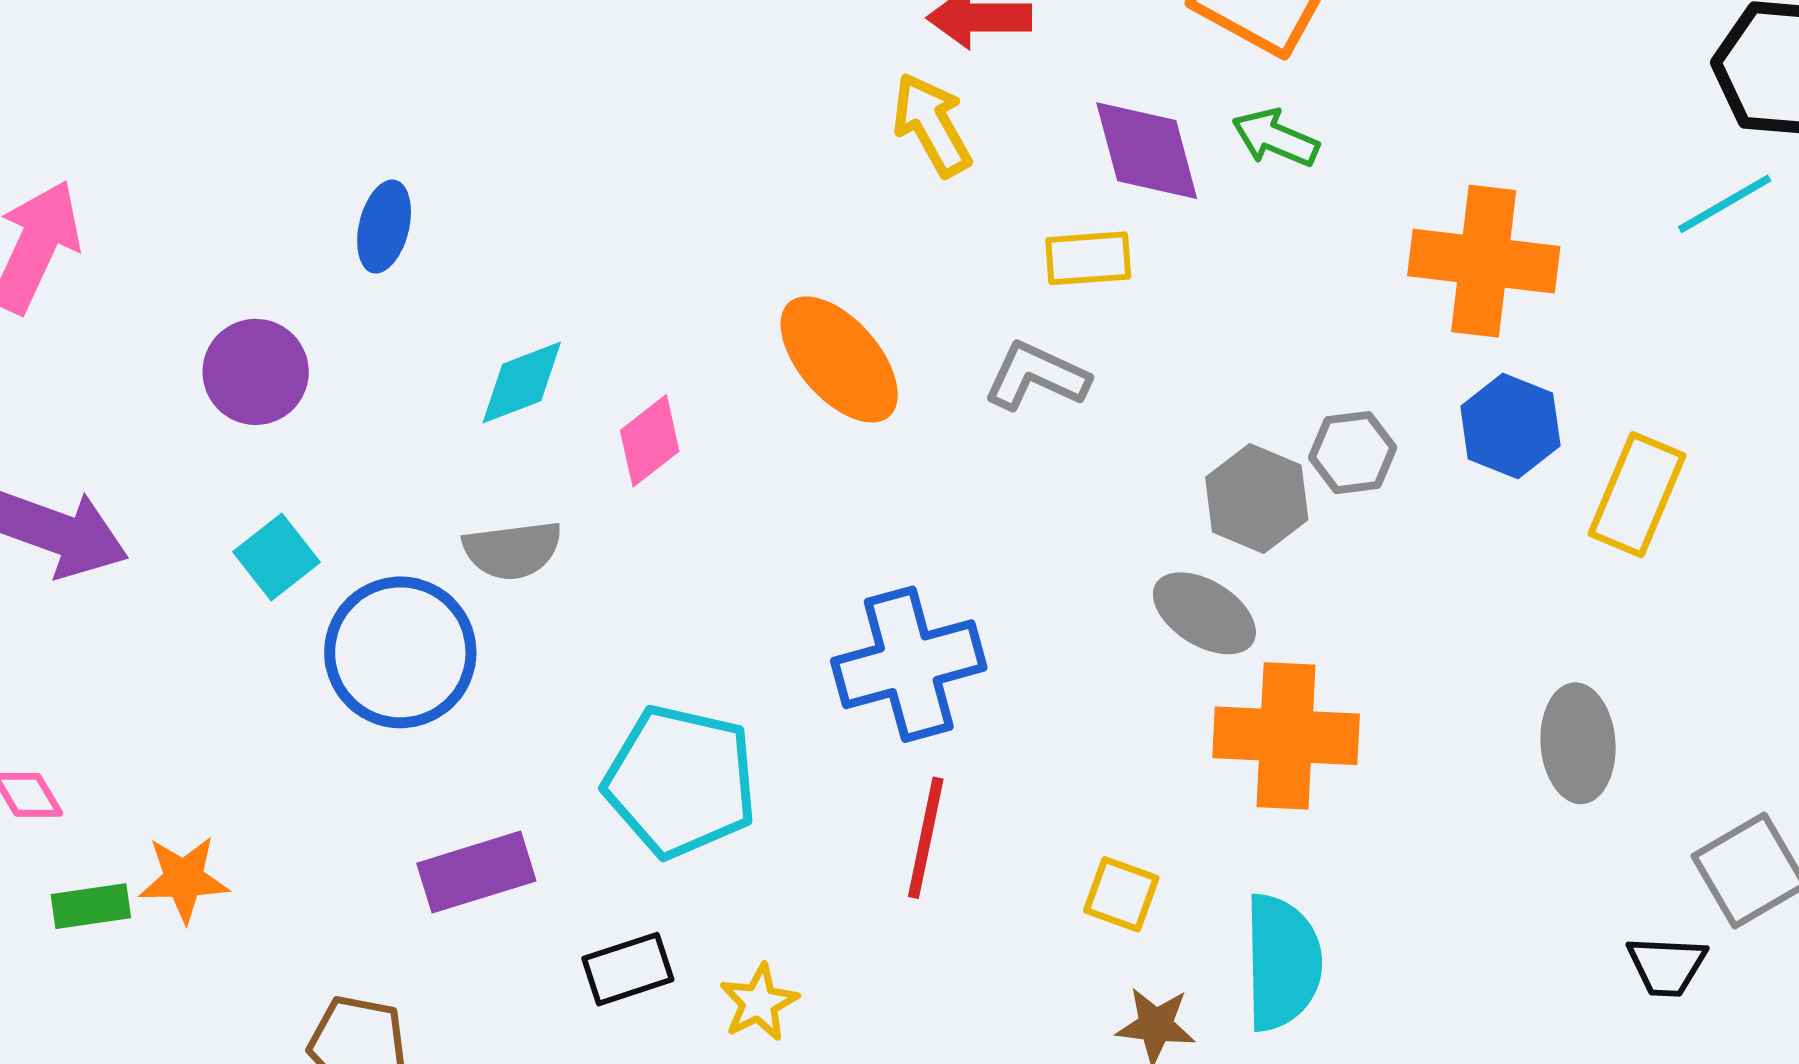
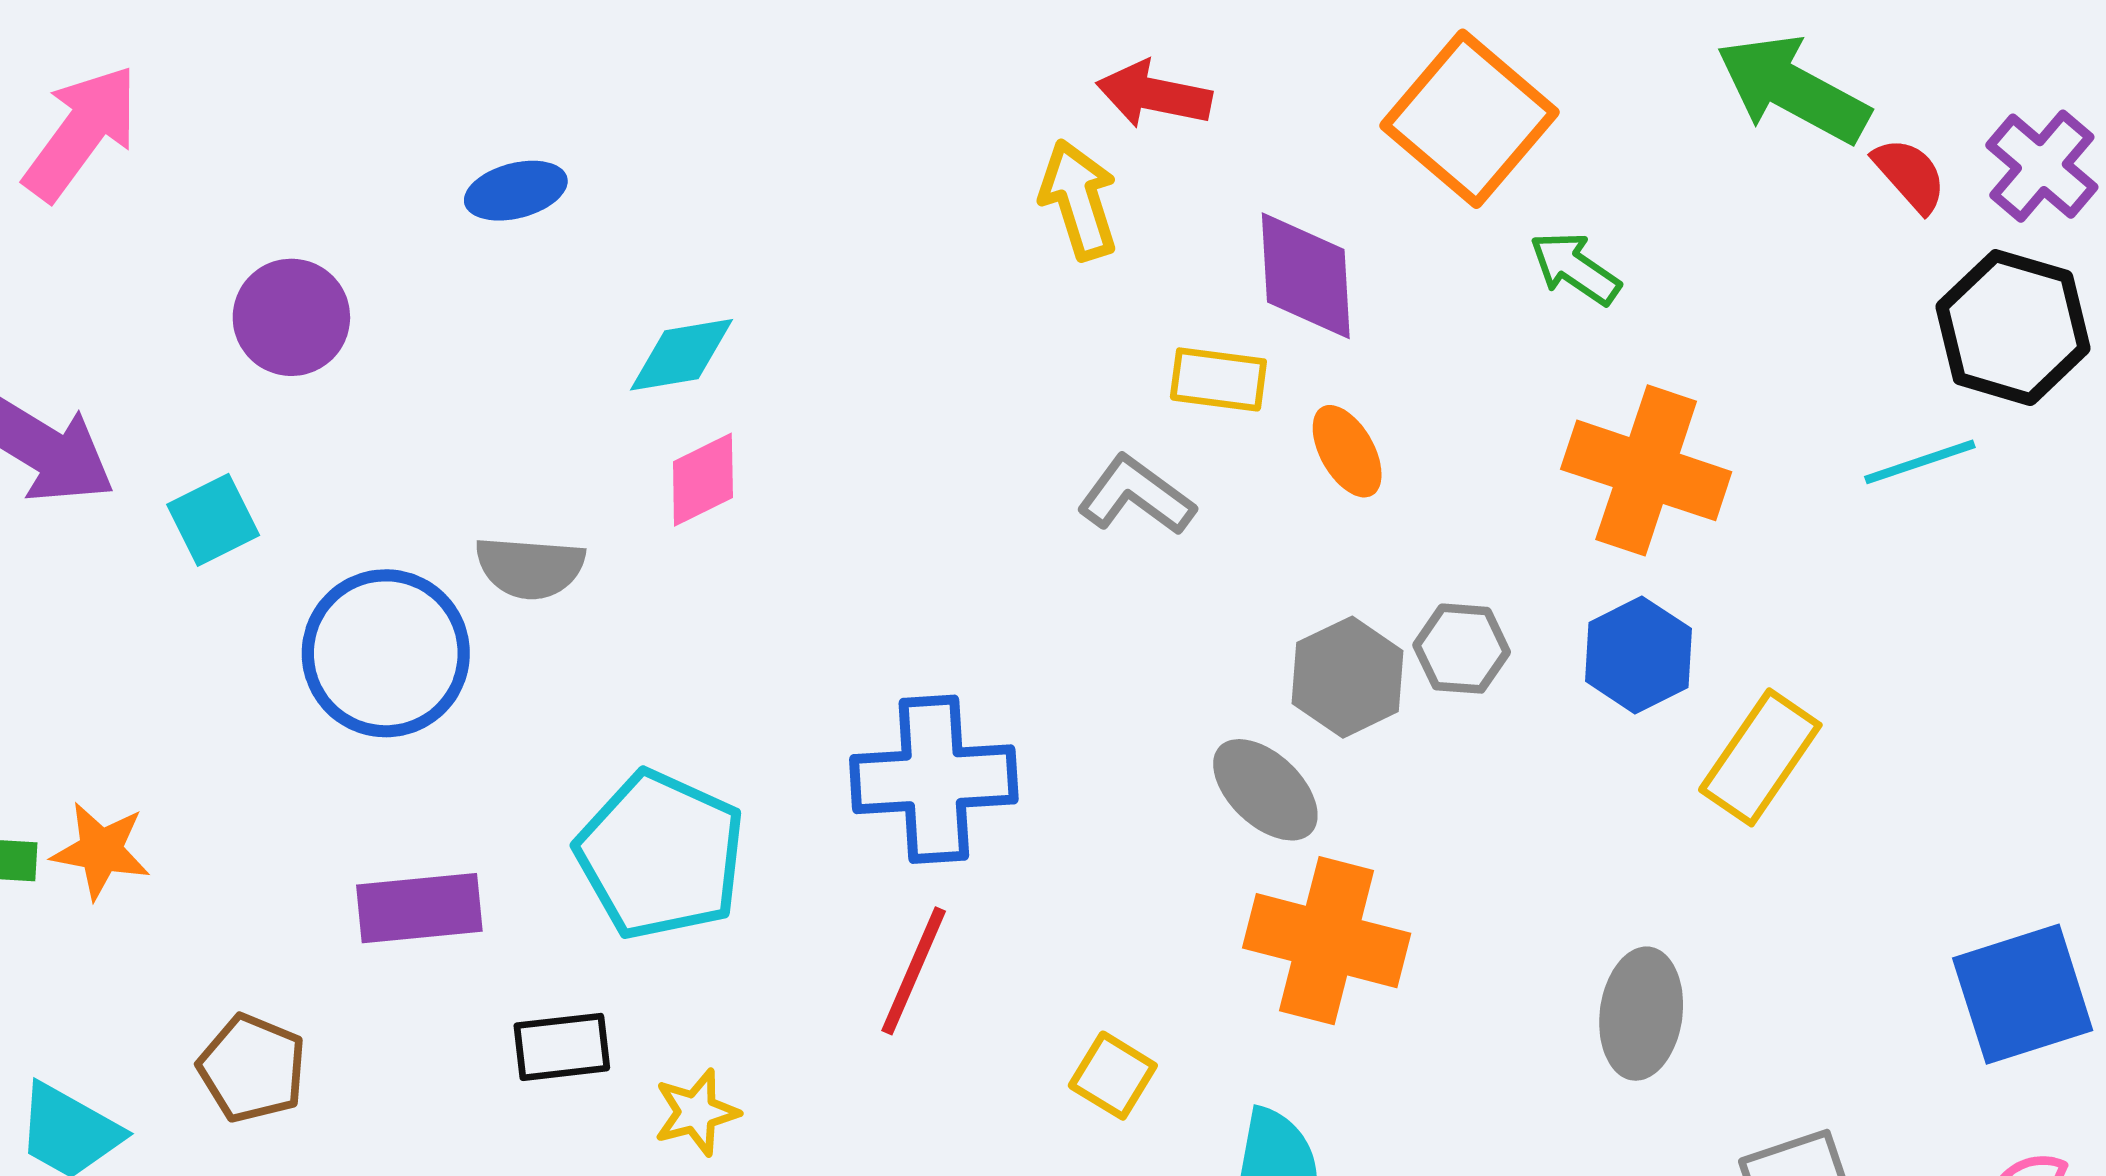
green arrow: (1275, 138) -> (1575, 268), moved
blue ellipse: (384, 227) -> (516, 191), moved, turned 50
orange ellipse: (839, 359) -> (1347, 451), moved, size x0.6
cyan diamond: (522, 383) -> (682, 355), moved
cyan square: (276, 557) -> (213, 520), moved

